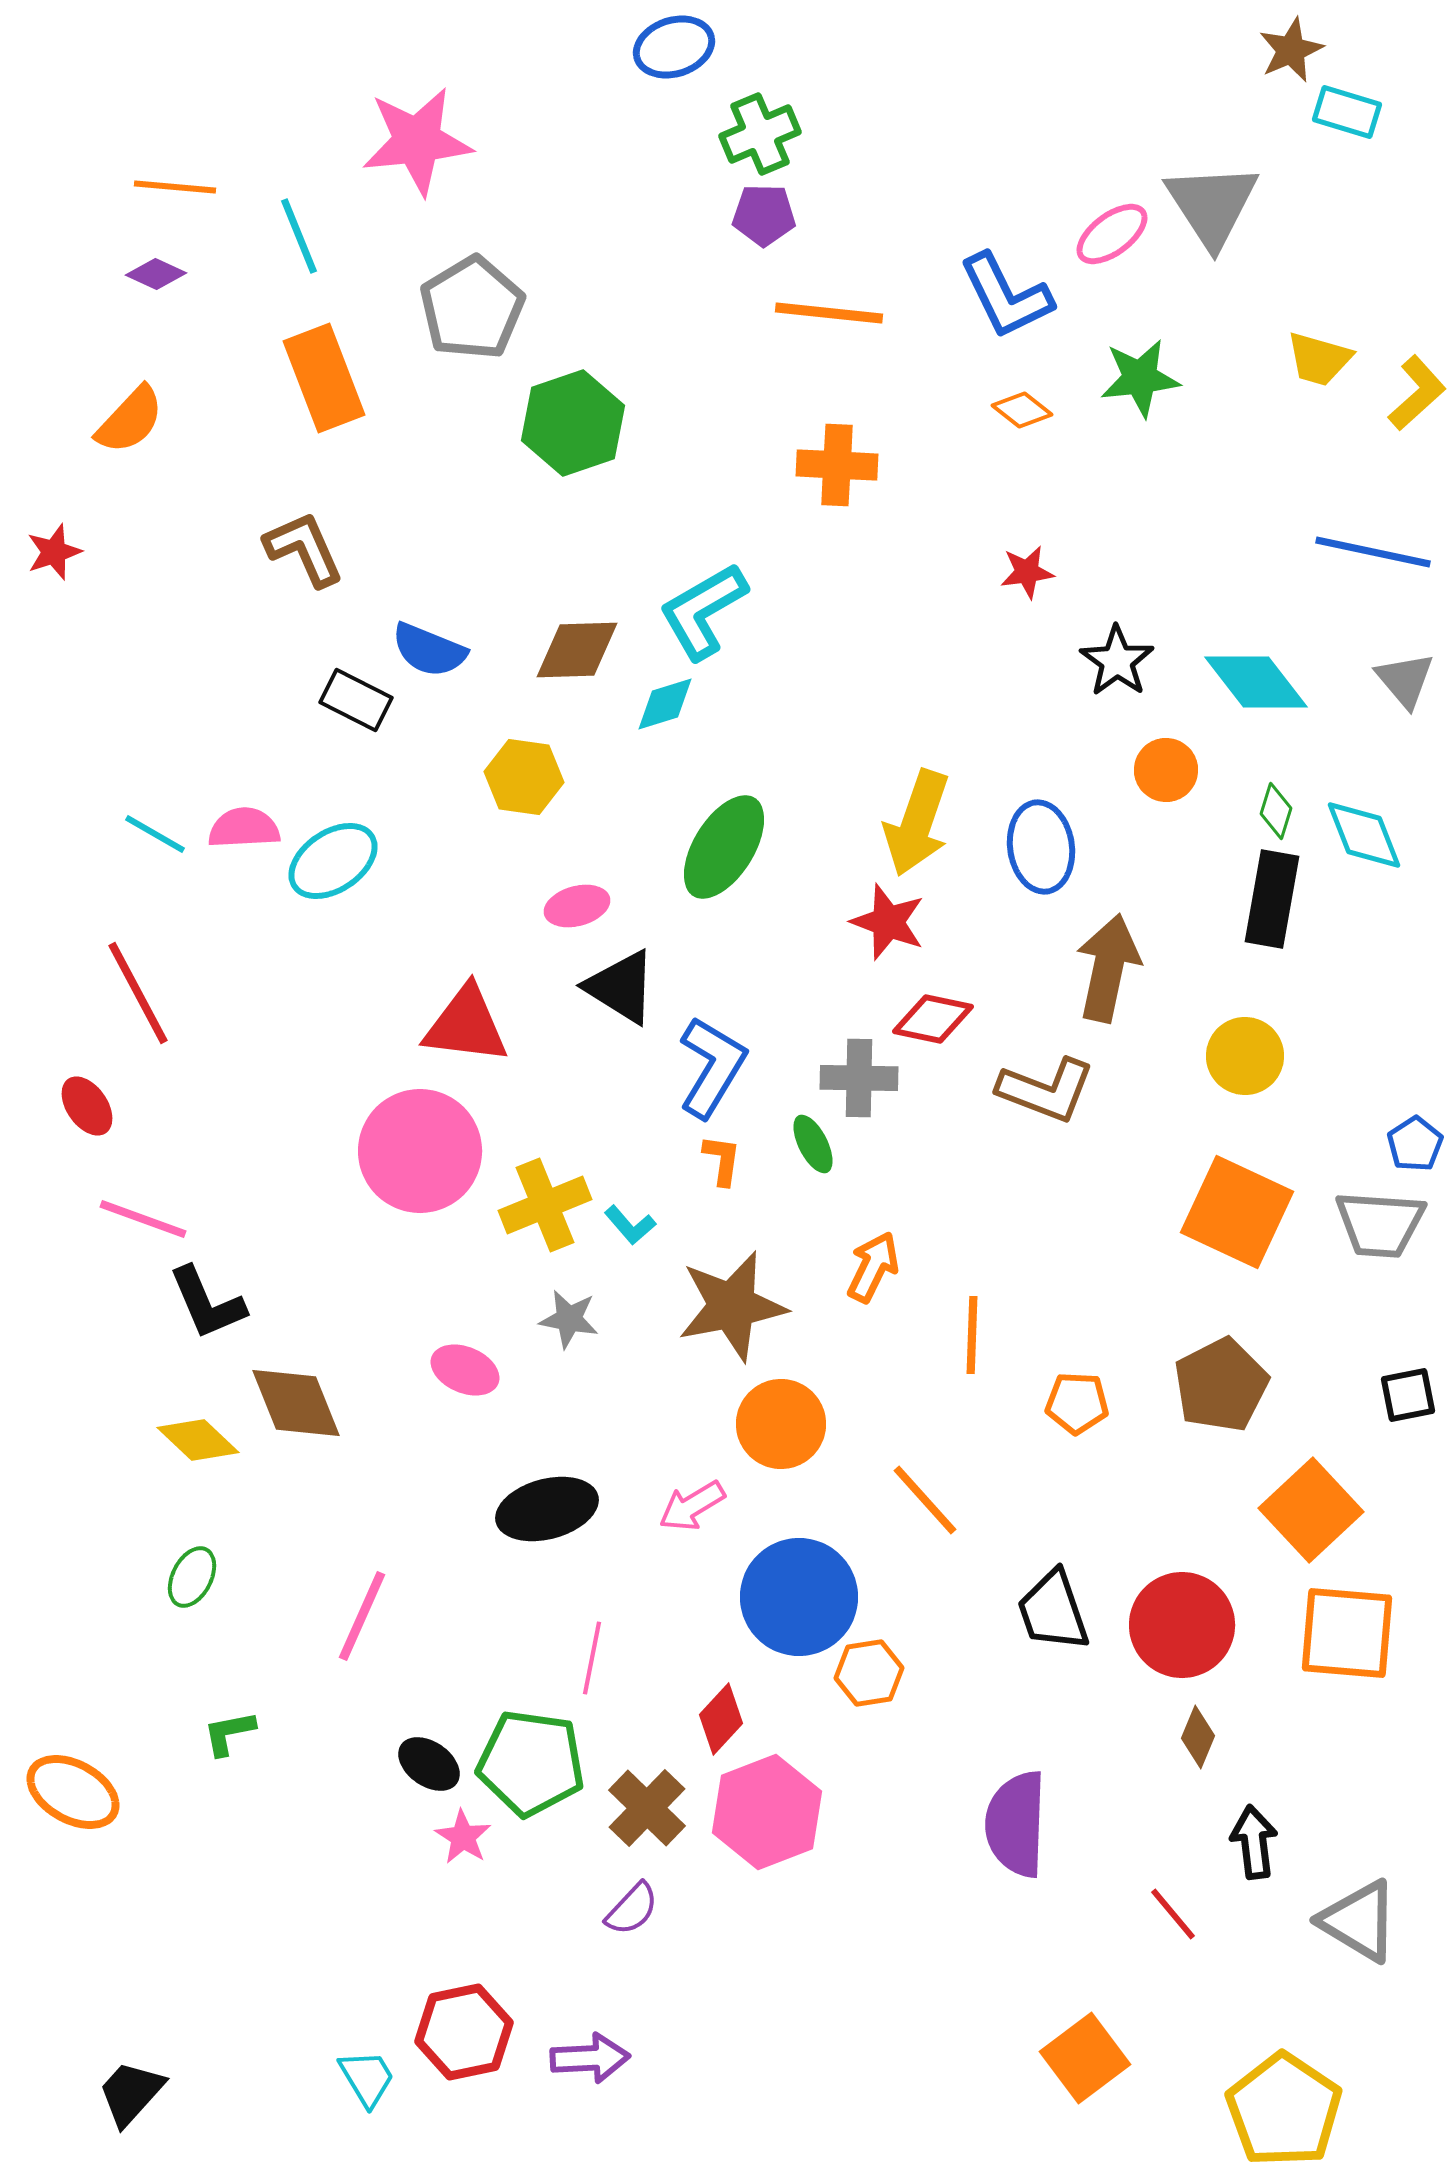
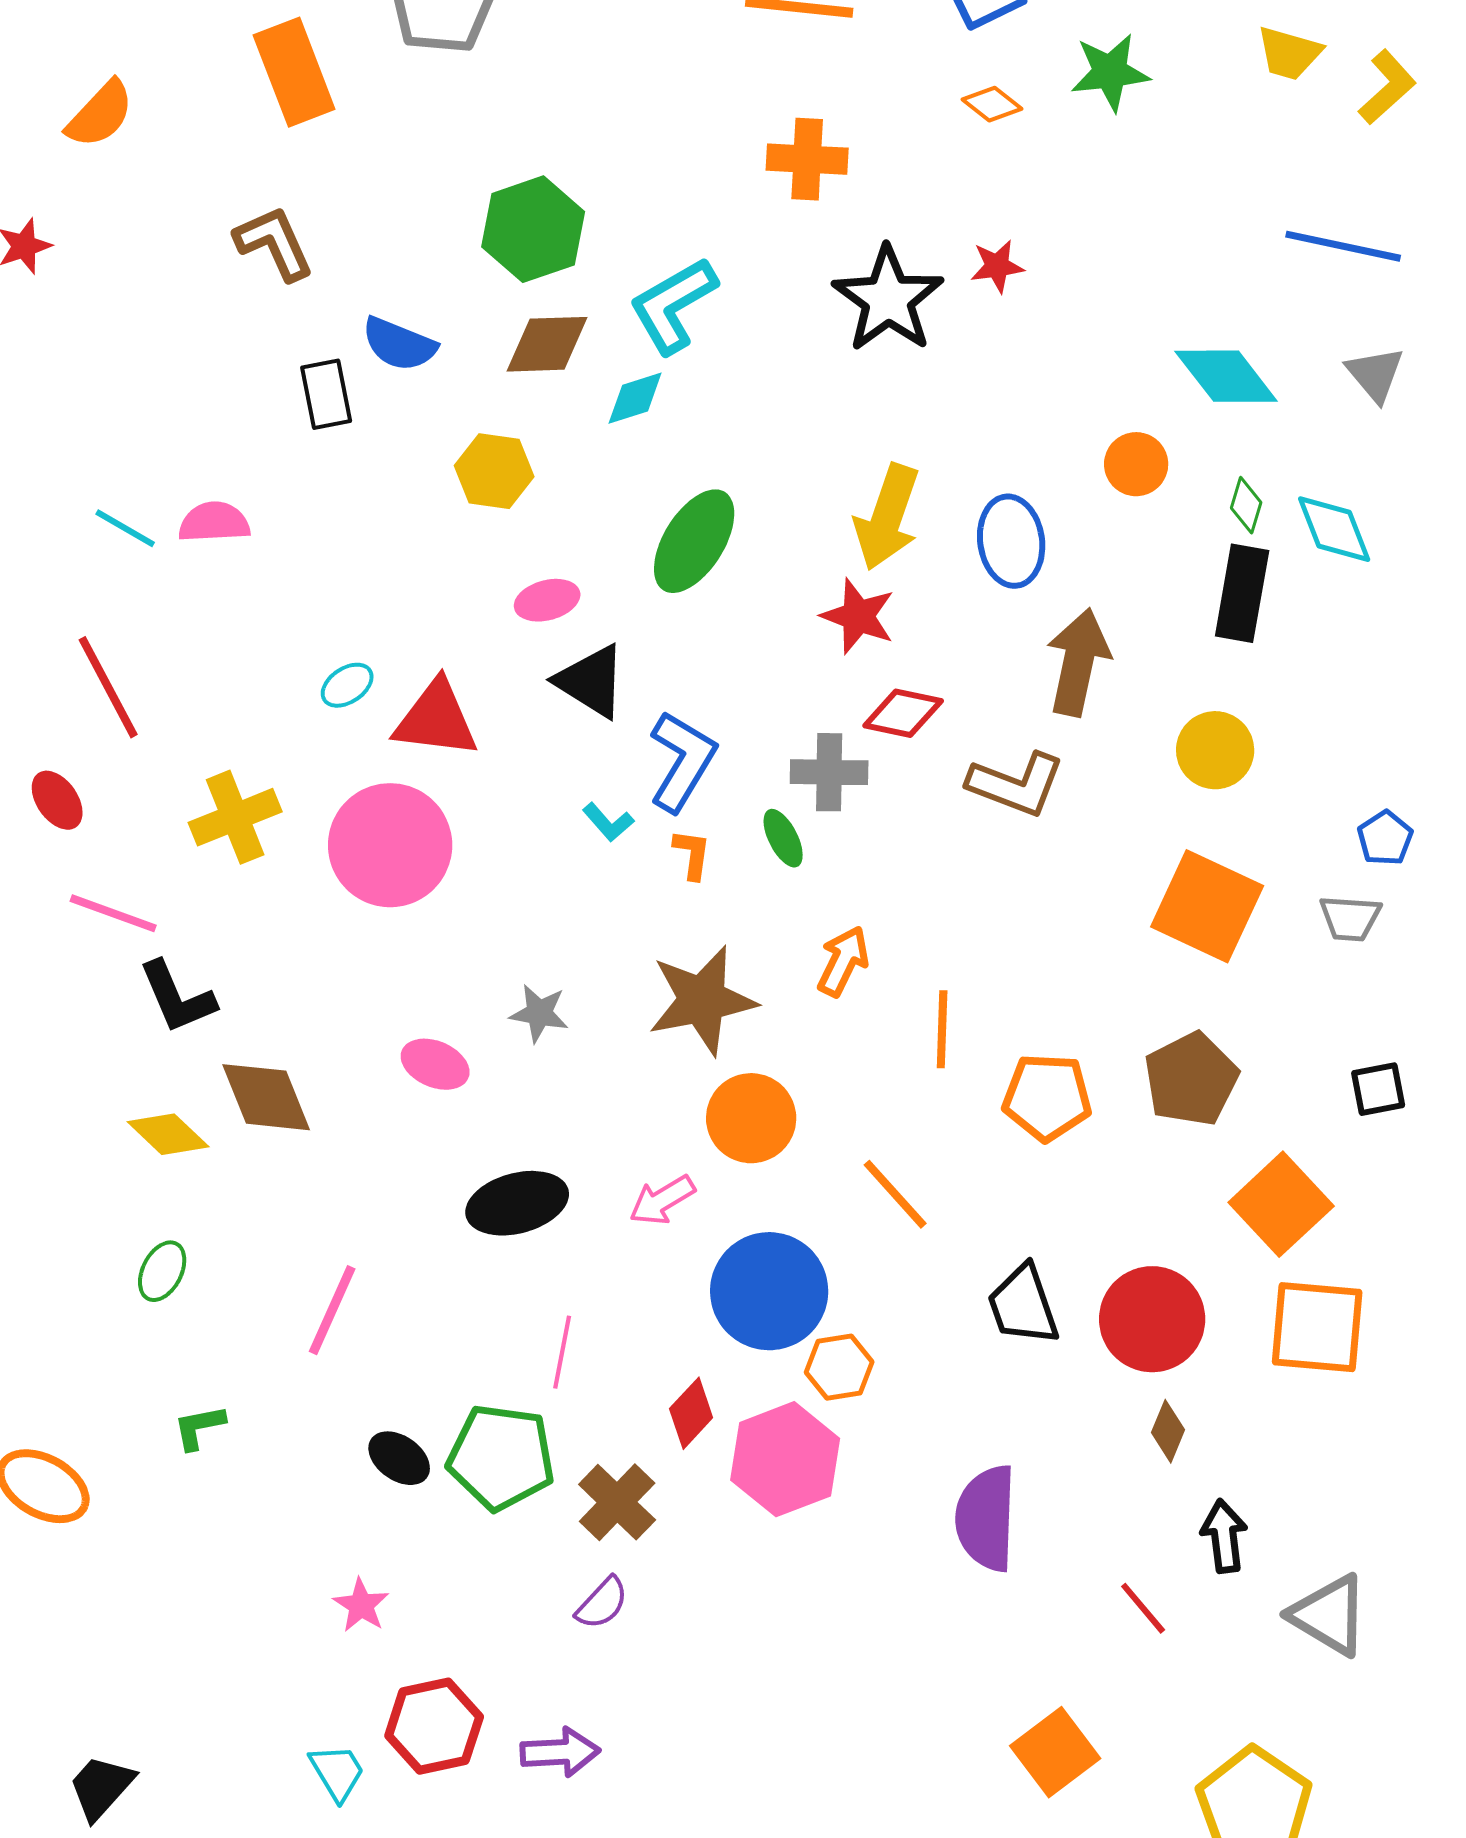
green hexagon: (573, 423) -> (533, 229), moved
black star: (1117, 661) -> (888, 299), moved, size x1.5
black rectangle: (356, 700) -> (326, 394), turned 52
cyan ellipse: (333, 861) -> (347, 685), moved, size x0.6
yellow cross: (545, 1205) -> (235, 817), moved
gray trapezoid: (1380, 1224) -> (1350, 918), size x0.7
cyan L-shape: (630, 1225) -> (608, 822), moved
orange pentagon: (1077, 1403) -> (1047, 1097), size x1.4
pink hexagon: (767, 1812) -> (785, 1459), moved
pink star: (463, 1837) -> (361, 1605), moved

